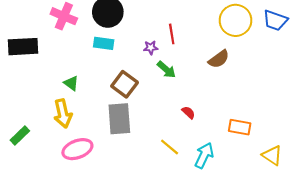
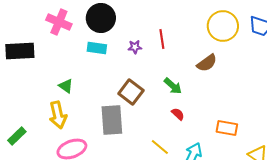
purple star: (151, 48) -> (135, 47), moved
green arrow: (166, 70) -> (173, 86), moved
brown square: (125, 84) -> (131, 92), moved

